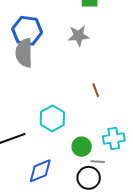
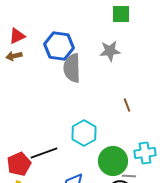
gray semicircle: (24, 53) -> (72, 68), moved
green circle: (82, 147) -> (113, 161), size x1.5

